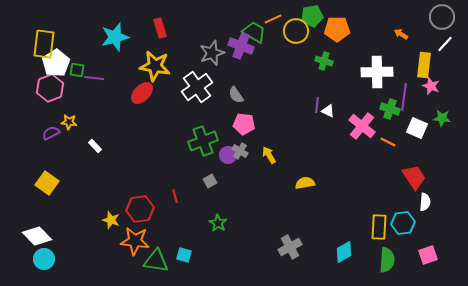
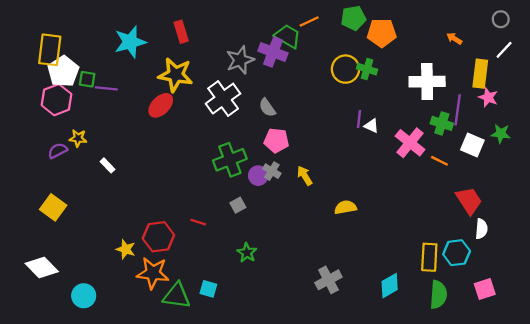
gray circle: (442, 17) -> (501, 19), size x0.6
yellow circle: (296, 31) -> (345, 69), moved
red line: (175, 196) -> (198, 222), turned -56
cyan circle: (44, 259) -> (84, 296), moved

